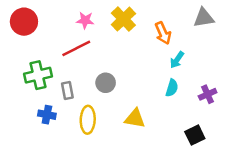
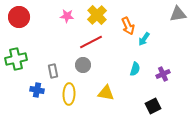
gray triangle: (204, 18) -> (178, 14), moved
red line: (76, 48) -> (91, 42), moved
cyan arrow: (177, 60) -> (144, 39), moved
green cross: (38, 75) -> (16, 59), moved

